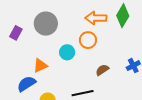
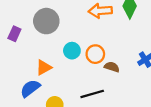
orange circle: (88, 40) -> (95, 54), moved
brown semicircle: (102, 70) -> (112, 67), turned 56

